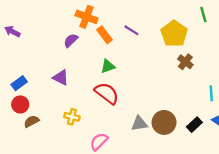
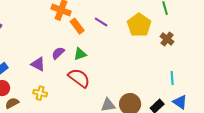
purple semicircle: (71, 40) -> (58, 53), moved
brown cross: (185, 62) -> (167, 39), moved
yellow cross: (72, 117) -> (40, 93), moved

